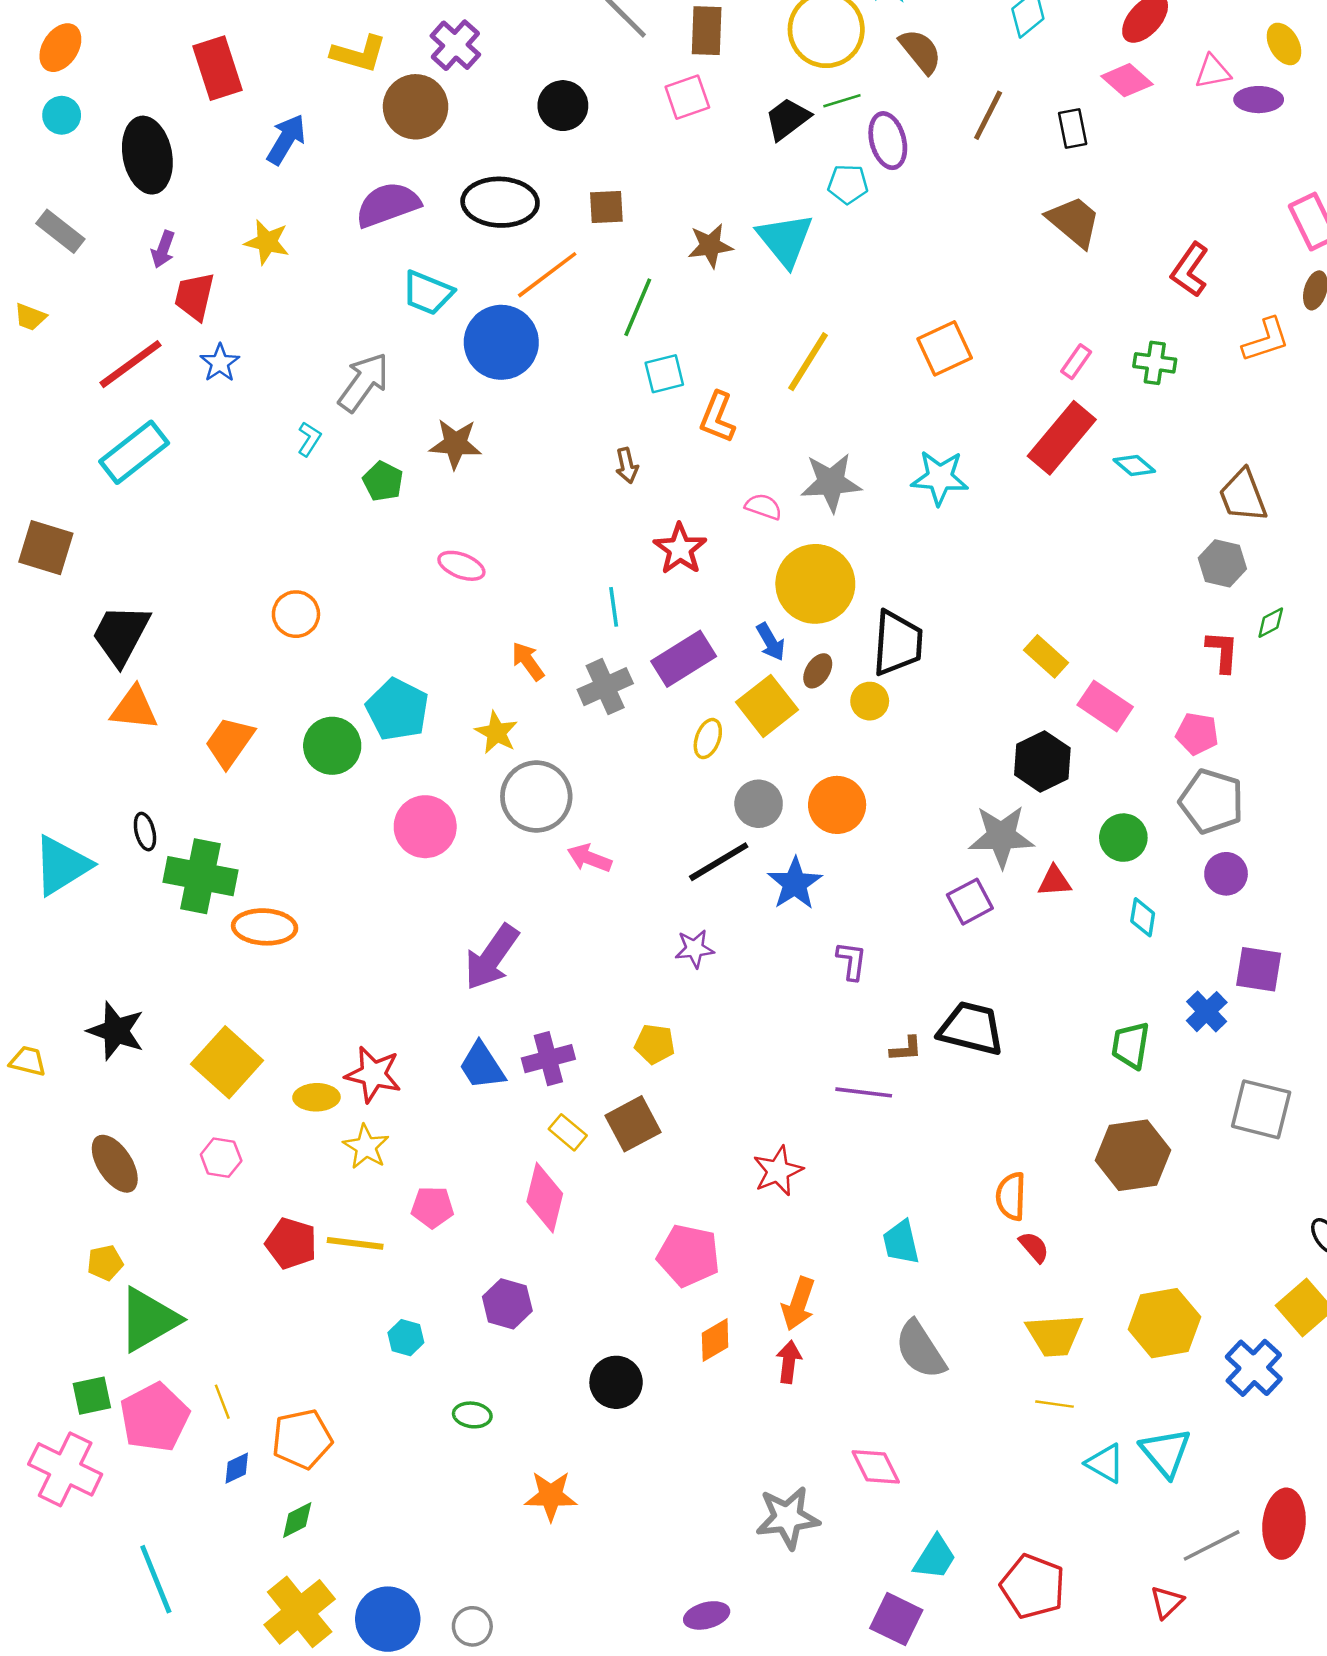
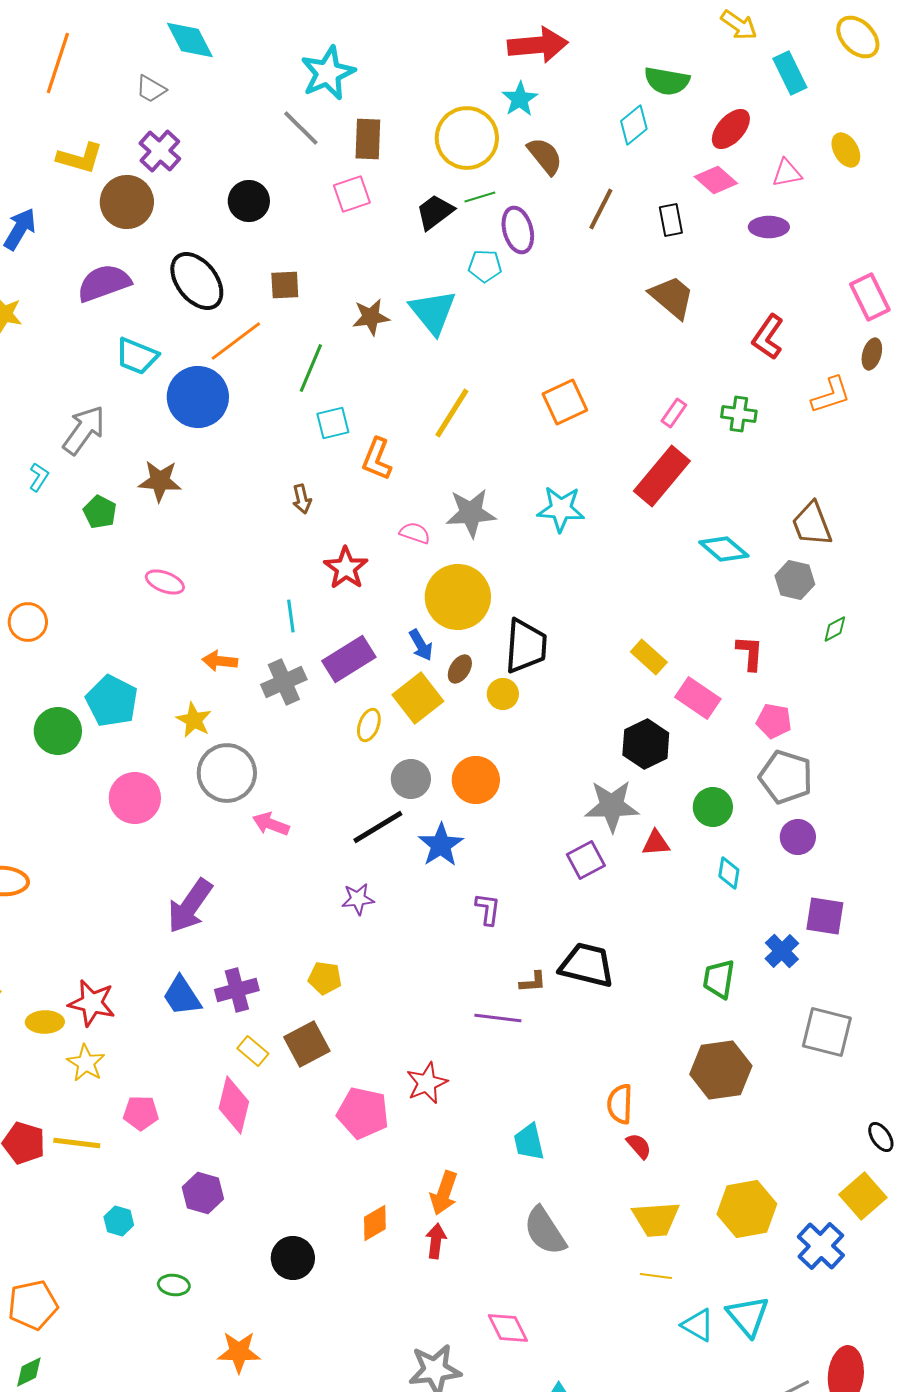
purple ellipse: (1259, 100) -> (769, 227), moved
black ellipse: (500, 202) -> (197, 281), turned 50
cyan diamond: (1134, 466) -> (724, 549), moved, size x1.4
red L-shape: (1222, 652) -> (750, 653), moved
orange arrow: (528, 661) -> (220, 661), turned -48
pink pentagon: (689, 1255) -> (363, 1113), moved

